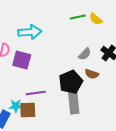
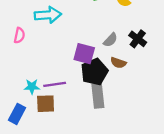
purple square: (22, 60) -> (84, 54), moved
cyan star: (16, 106) -> (32, 87), moved

